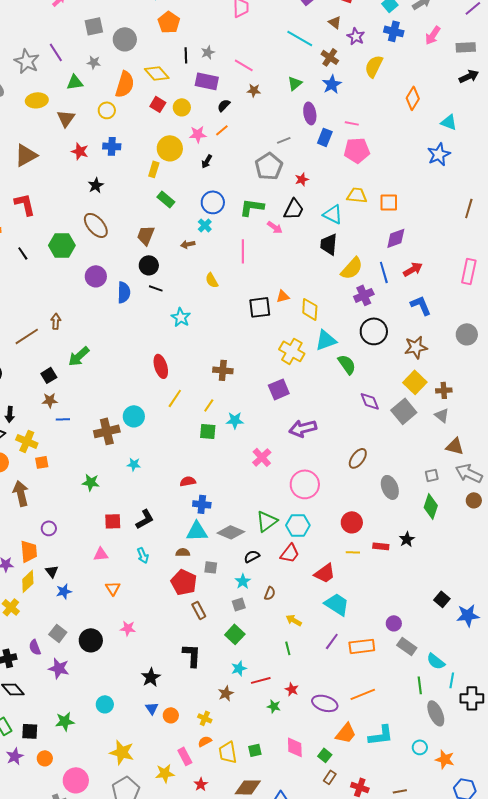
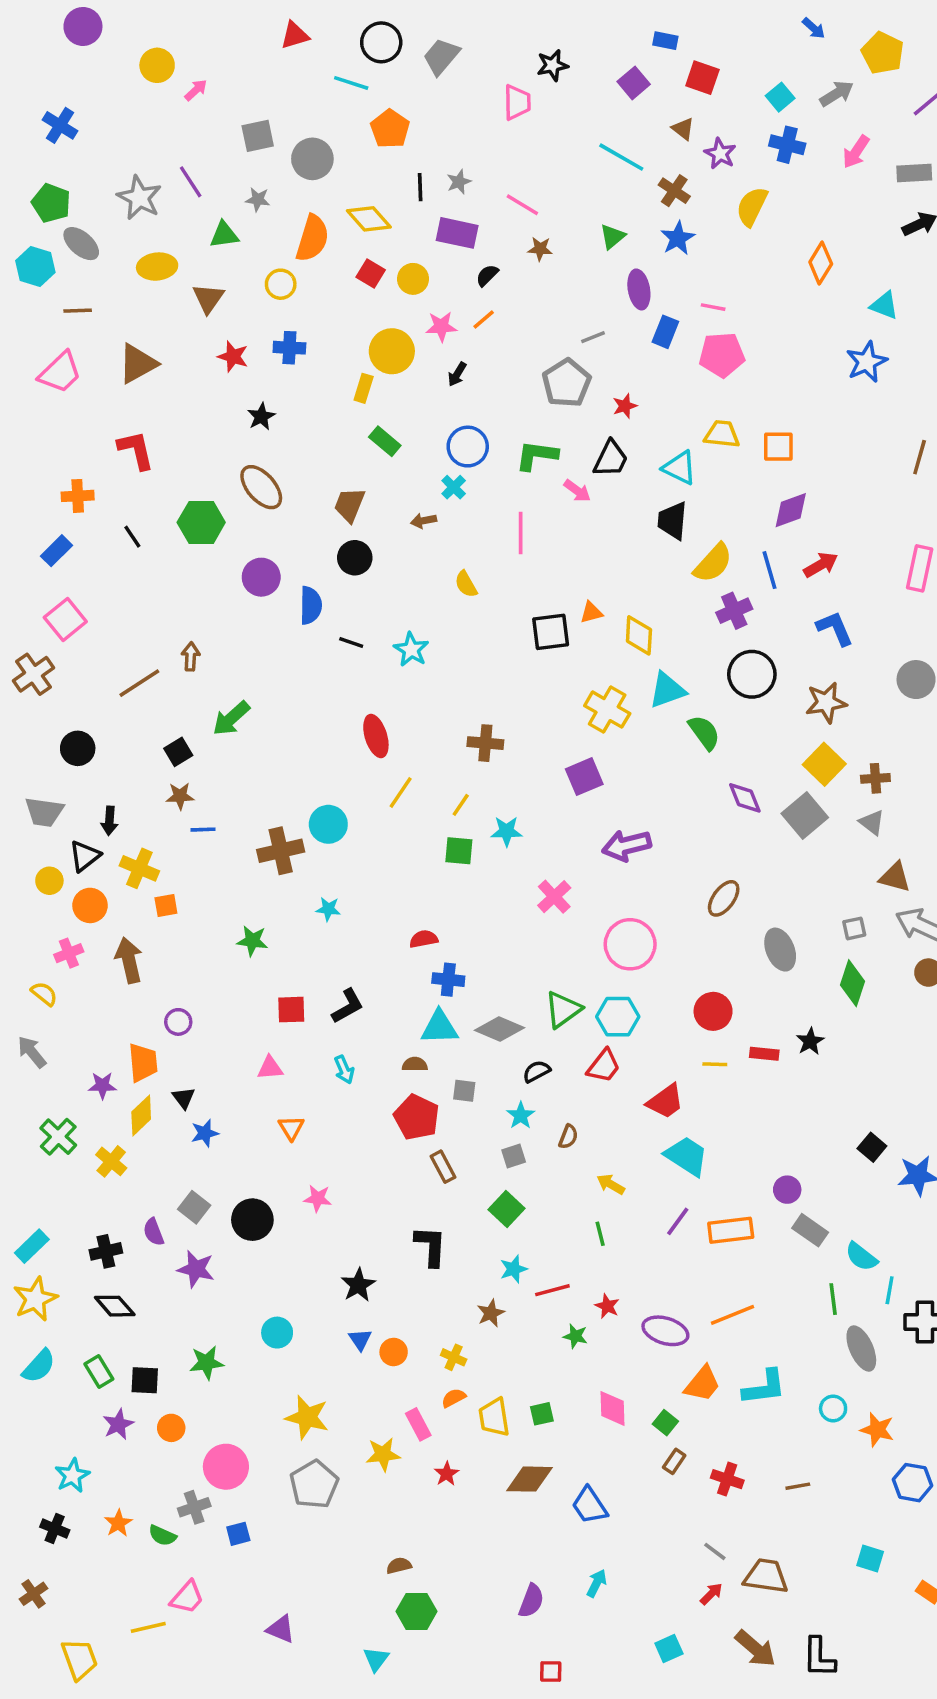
black line: (156, 288) -> (351, 642), moved

